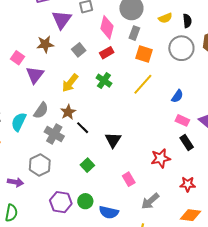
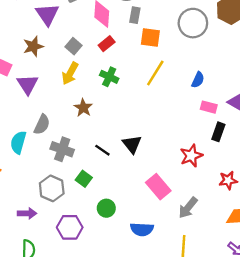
yellow arrow: (70, 83) -> (70, 73), moved
brown star: (68, 112) -> (83, 108), moved
black line: (83, 128) -> (102, 150), moved
black rectangle: (187, 142) -> (218, 132), turned 63
green square: (87, 165) -> (84, 179), moved
pink rectangle: (129, 179) -> (158, 187), size x1.5
green circle: (85, 201) -> (106, 208), moved
purple hexagon: (61, 202) -> (70, 227), moved

